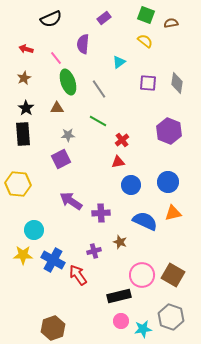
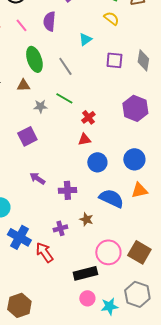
pink line: (56, 58) -> (21, 25), moved
gray star: (68, 135) -> (40, 106), moved
purple arrow: (71, 201) -> (37, 178), size x0.7

